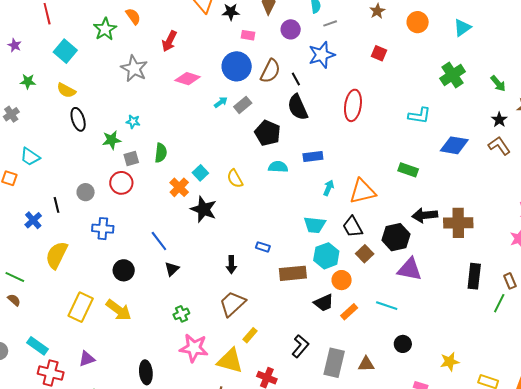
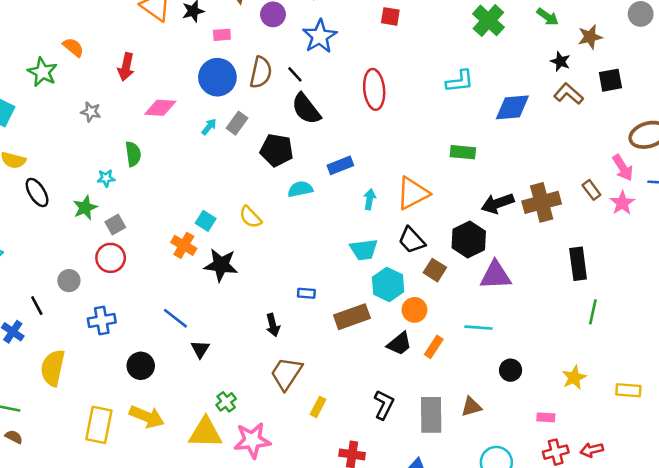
gray star: (134, 69) -> (91, 112), size x0.6
green semicircle: (161, 153) -> (133, 154), moved
brown rectangle: (510, 281) -> (591, 190), moved
green line: (499, 303) -> (593, 312), moved
yellow triangle: (230, 361) -> (205, 433), moved

